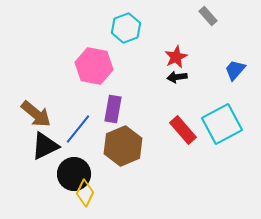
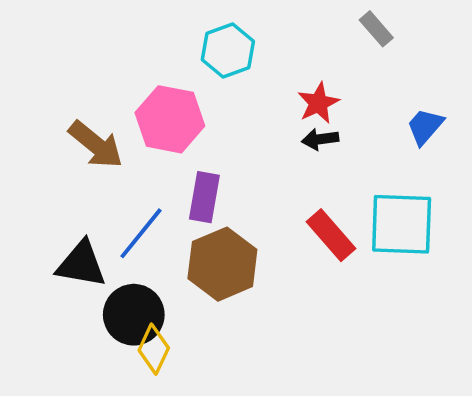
brown arrow: (36, 114) -> (96, 145), moved
cyan square: (222, 124) -> (402, 224), turned 30
black triangle: (45, 146) -> (81, 264), turned 36

